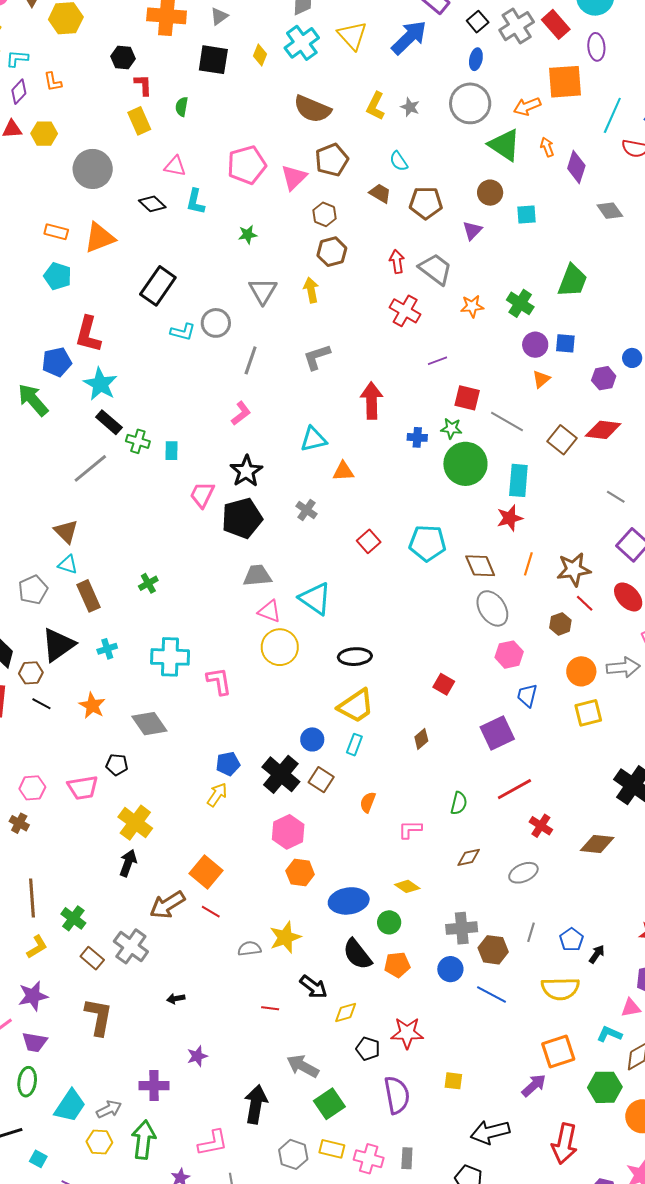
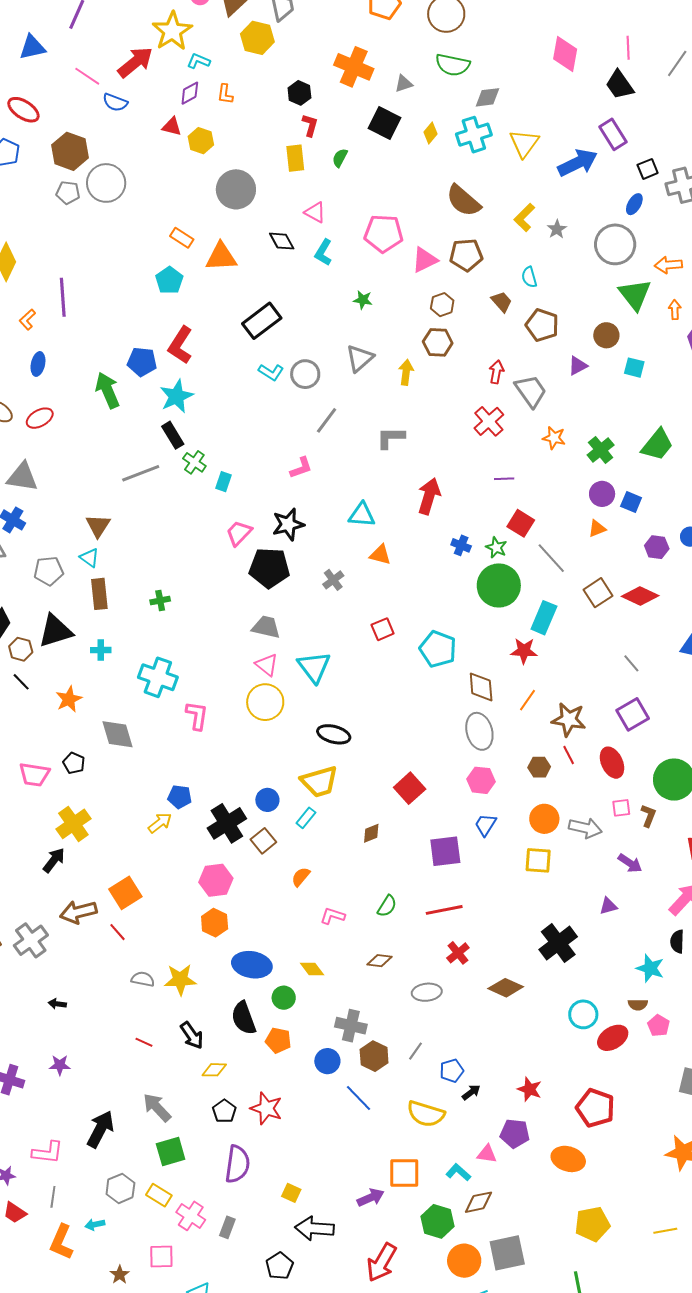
red square: (444, 684) -> (410, 788), size x1.4
yellow square: (453, 1081) -> (291, 1193), moved

